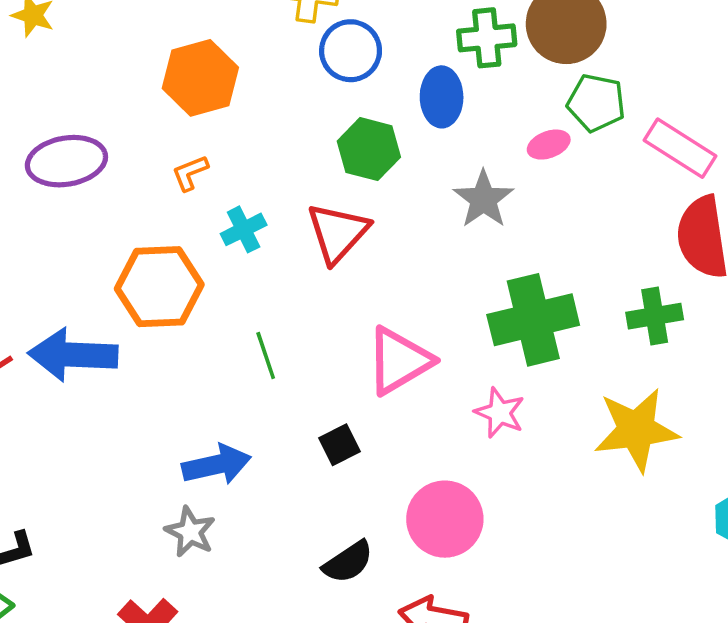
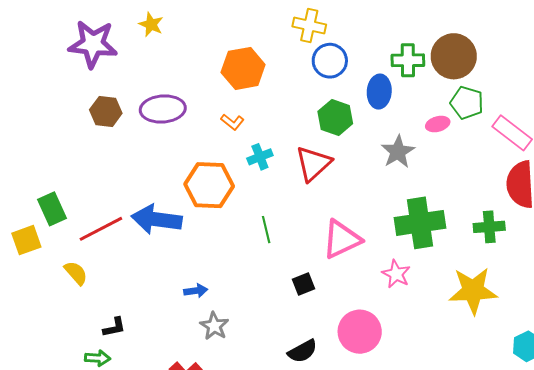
orange L-shape: (190, 173) -> (232, 122), turned -125
blue arrow: (217, 465) -> (196, 291), moved, size x0.6

